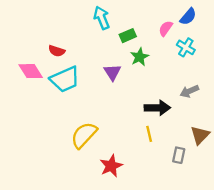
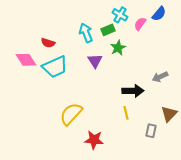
cyan arrow: (102, 18) -> (86, 33), moved
cyan cross: (186, 47) -> (120, 15), moved
red star: (111, 166) -> (94, 140), turned 30

